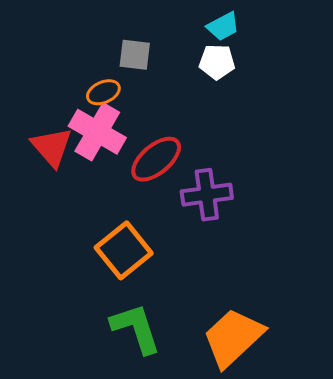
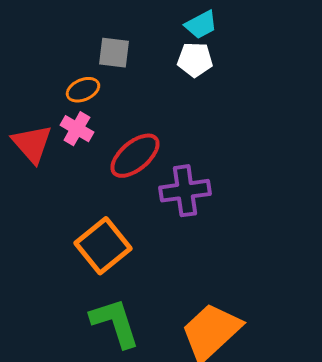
pink cross: (97, 132) -> (77, 129), size x0.6

